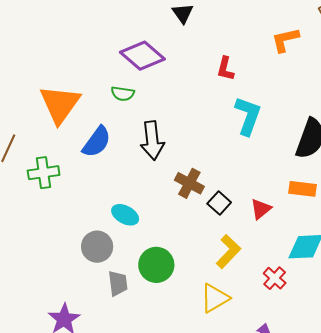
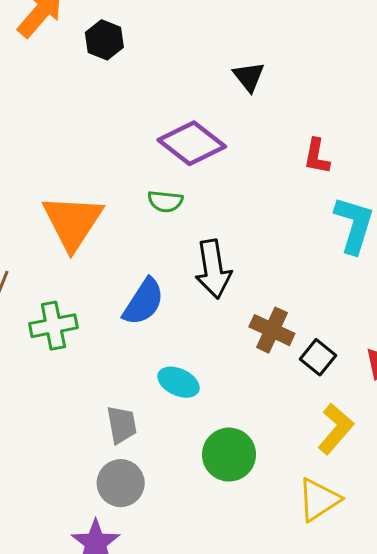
blue semicircle: (97, 142) -> (143, 302), moved
gray circle: (97, 247) -> (121, 483), moved
gray trapezoid: (118, 283) -> (122, 425), moved

